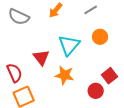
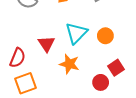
orange circle: (100, 37) -> (105, 36), moved
red semicircle: (14, 73) -> (18, 58), turned 42

